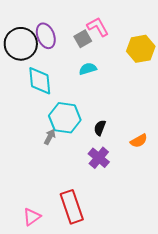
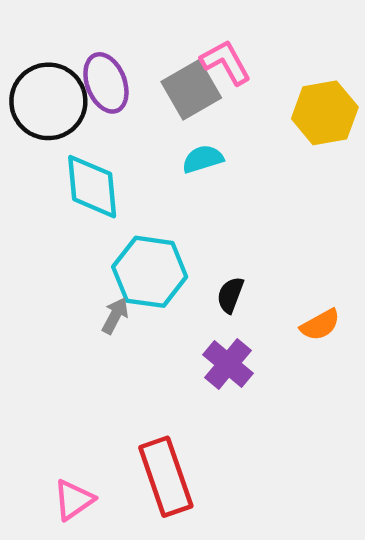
gray square: (83, 39) -> (191, 90), size x1.4

